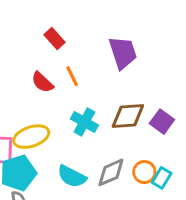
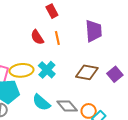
cyan cross: (84, 122) -> (47, 70), moved
purple square: (162, 122) -> (115, 74), moved
gray diamond: (111, 172) -> (67, 106), turned 60

